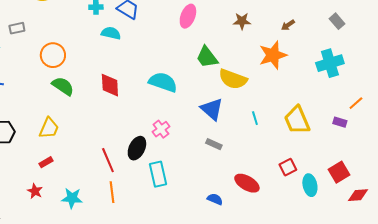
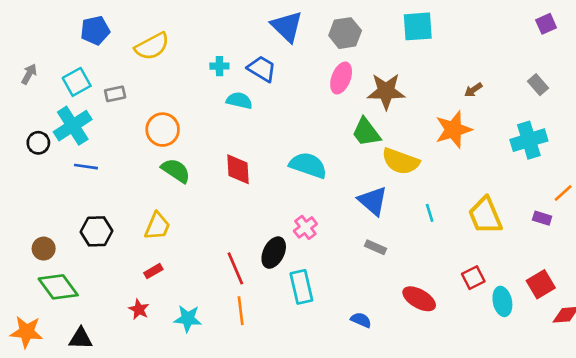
brown star: (242, 21) -> (386, 91), moved, size x1.6
blue semicircle: (215, 199) -> (361, 320), moved

